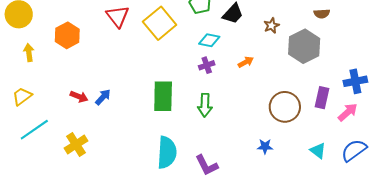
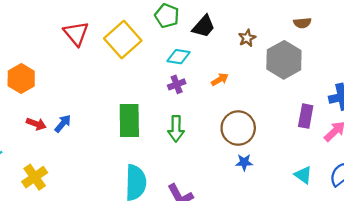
orange hexagon: (67, 35) -> (21, 79), moved
brown circle: (285, 107) -> (238, 128), moved
blue star: (265, 146) -> (244, 162), moved

